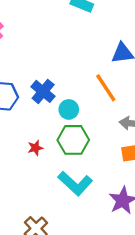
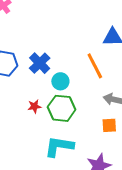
red star: (35, 148) -> (34, 106), moved
cyan L-shape: (75, 183) -> (59, 146), turned 140

